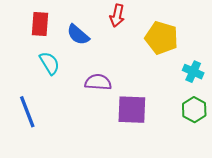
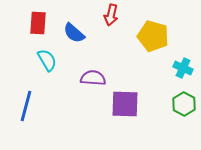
blue line: (27, 112) -> (26, 106), turned 36

